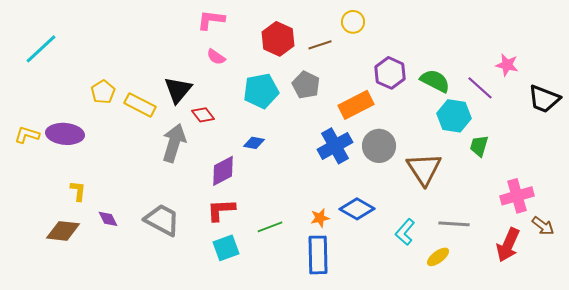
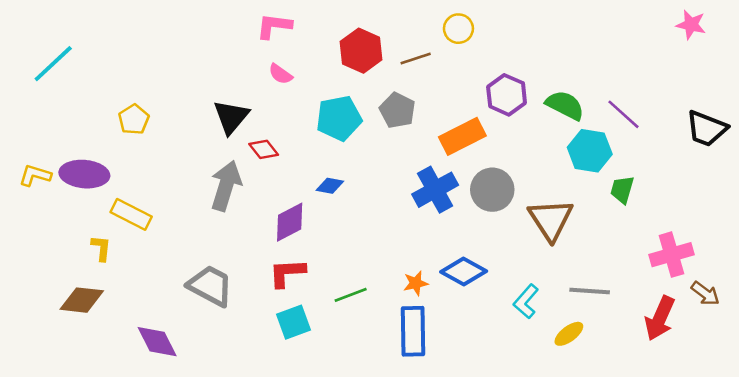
pink star: (507, 65) -> (691, 25), moved
yellow rectangle: (140, 105) -> (131, 214), moved
purple diamond: (108, 219) -> (157, 342), moved, size x1.6

